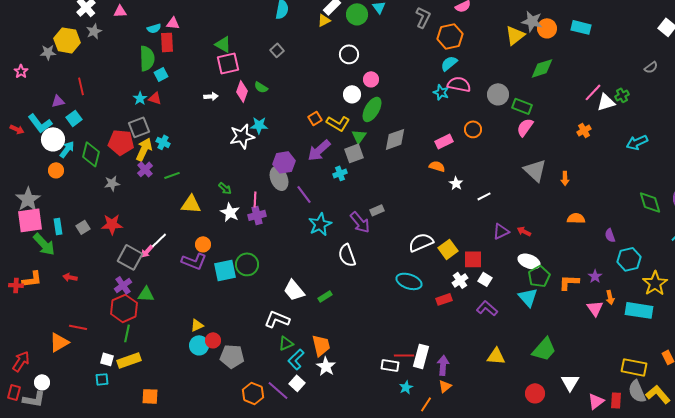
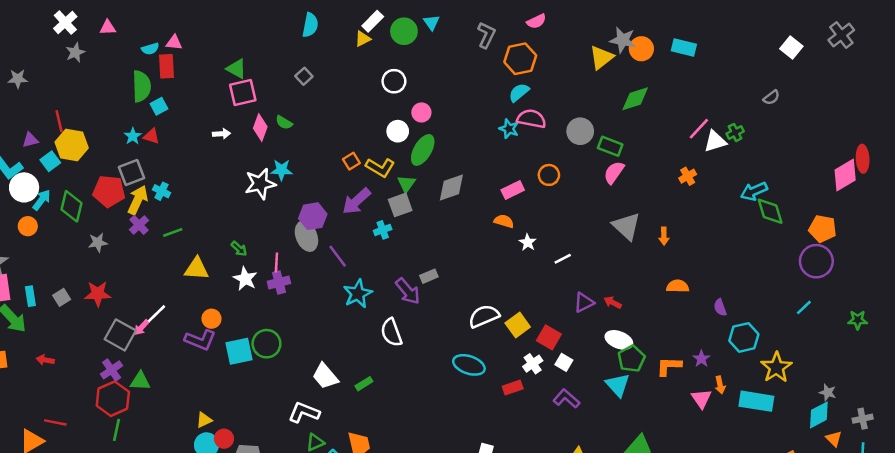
yellow hexagon: (67, 40) -> (72, 145), moved
green diamond: (650, 202) -> (770, 211), moved
red square: (473, 259) -> (549, 337), turned 30

